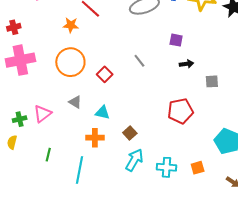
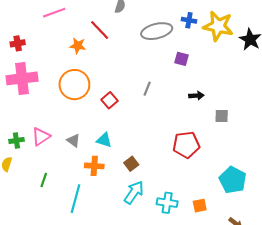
purple square: (176, 40) -> (181, 59), moved
gray line: (139, 61) -> (147, 89), turned 56
gray triangle: (75, 102) -> (73, 140), moved

